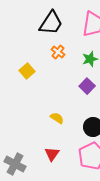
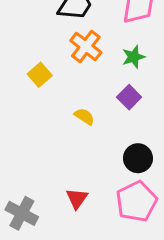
orange cross: (58, 52) -> (86, 46), size x1.5
yellow semicircle: (57, 118) -> (84, 116), moved

